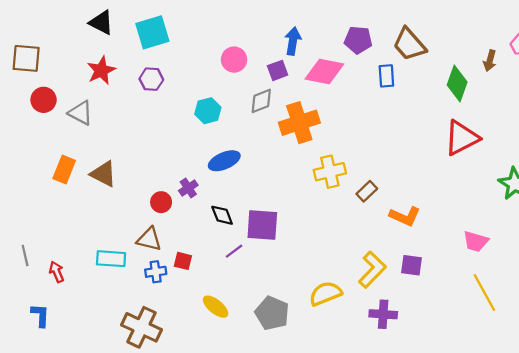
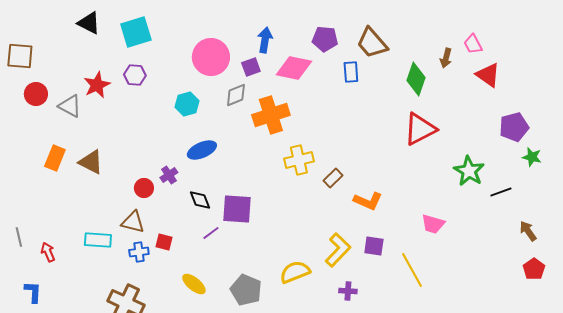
pink circle: (234, 60) -> (211, 57), size x1.6
red star: (101, 70) -> (97, 85), moved
yellow line: (484, 292) -> (412, 270), moved
purple cross: (383, 314) -> (348, 291), size x0.7

